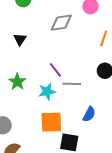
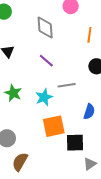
gray diamond: (61, 23) -> (45, 27), turned -75
purple line: (55, 70) -> (46, 61), moved

